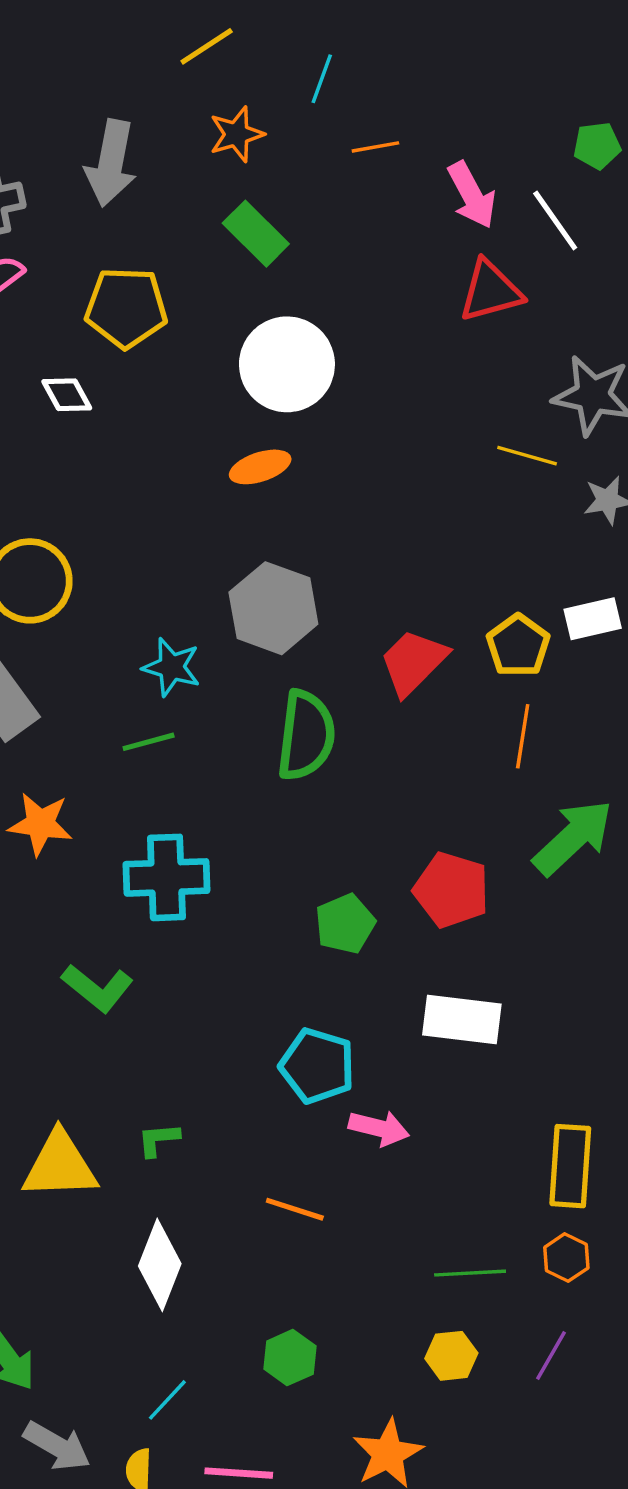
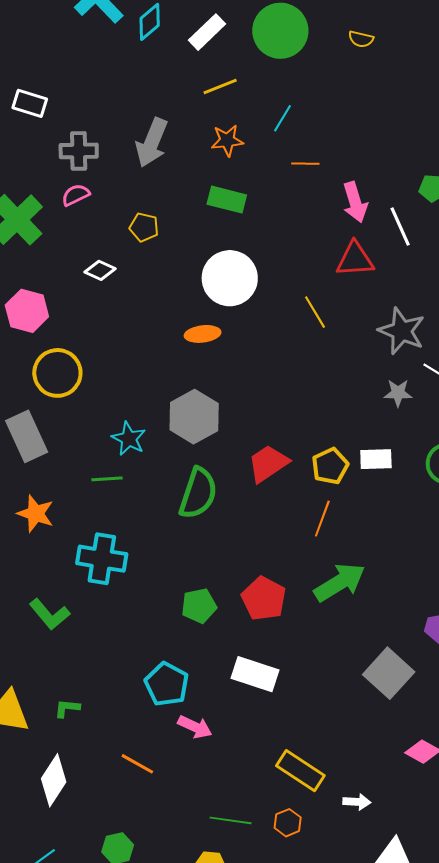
green rectangle: (256, 234) -> (227, 200), turned -42
yellow pentagon: (126, 308) -> (144, 227), size x0.6
white diamond: (67, 395) -> (100, 270), turned -48
yellow line: (527, 456) -> (315, 312), moved, turned 32
yellow rectangle: (570, 1166) -> (300, 771), turned -72

